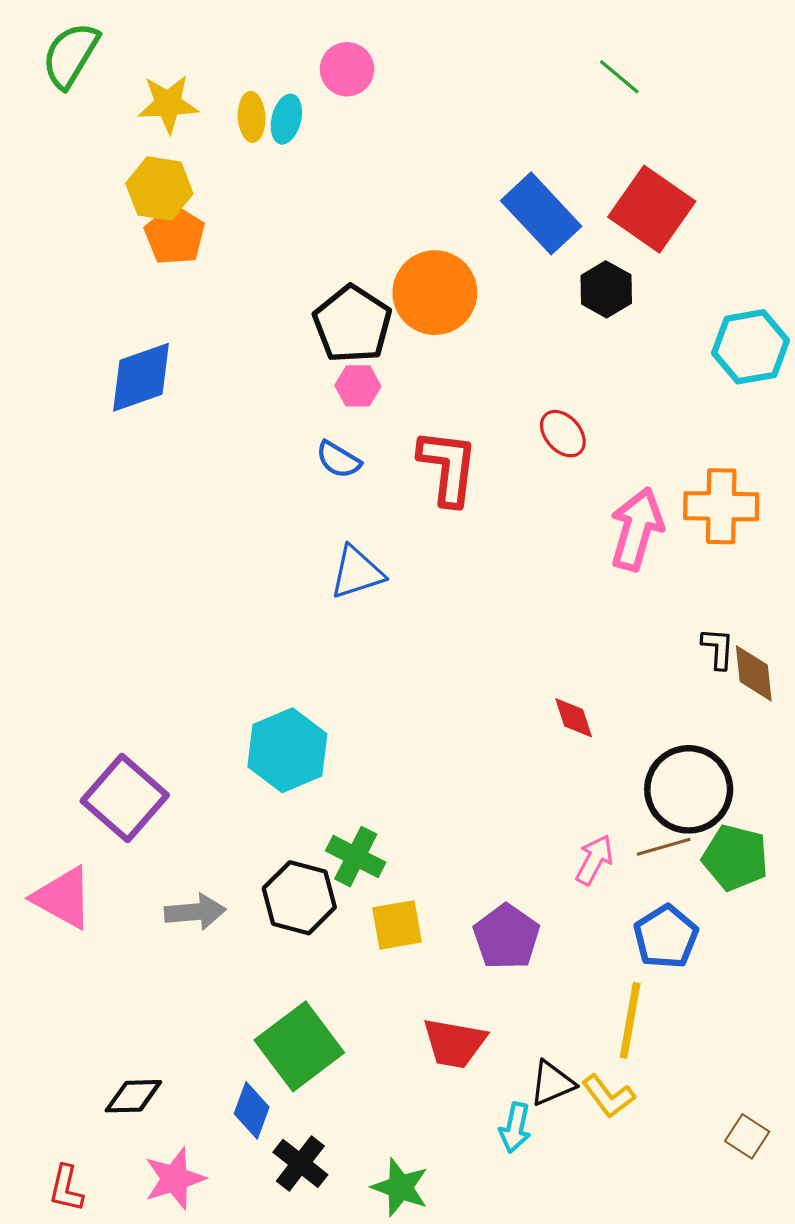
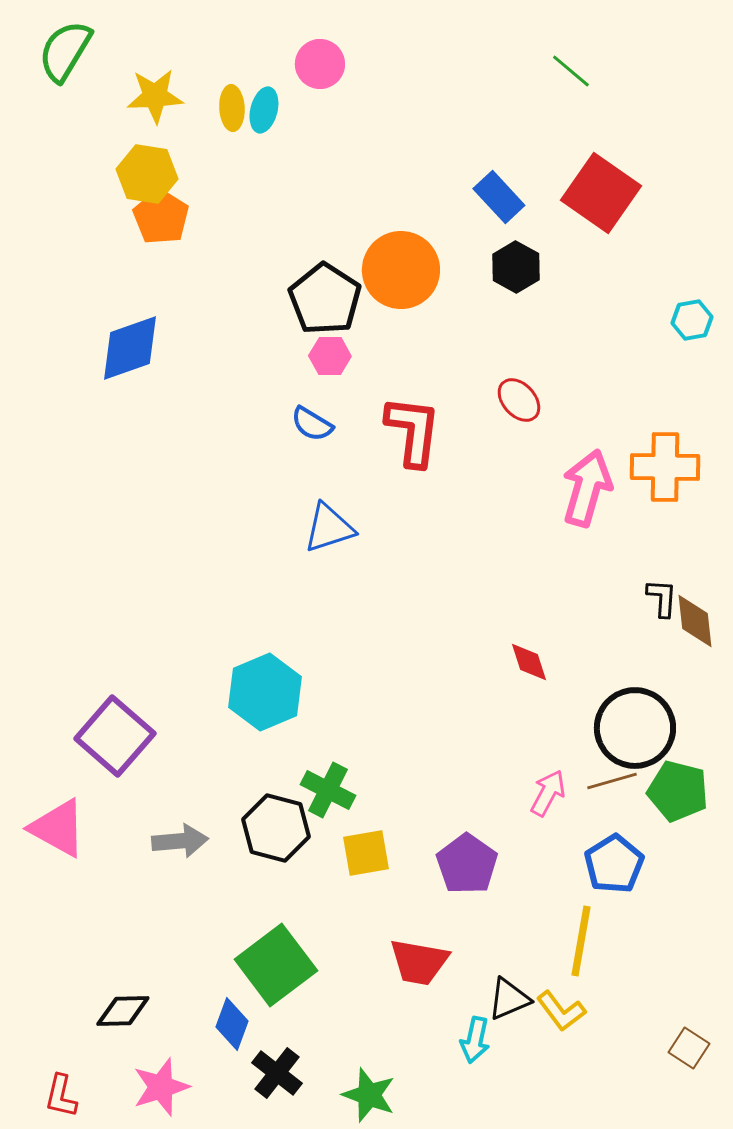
blue rectangle: (541, 213) -> (499, 197), size x0.7
black hexagon: (606, 289) -> (516, 267), moved
cyan hexagon: (750, 347) -> (692, 320), size x0.6

